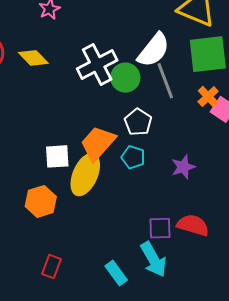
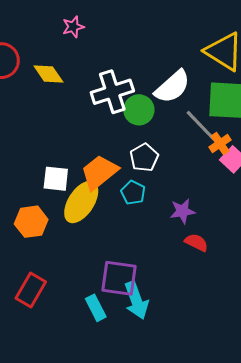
gray line: (165, 81) -> (201, 126), moved, turned -33
red semicircle: (193, 225) -> (196, 242), moved, size x0.7
purple square: (160, 228) -> (119, 278), moved, size x1.5
red rectangle: (51, 267) -> (31, 290), size x1.4

